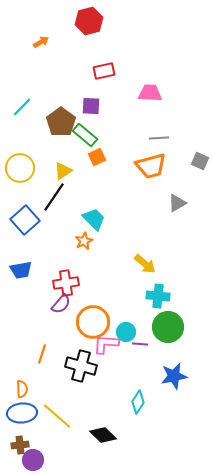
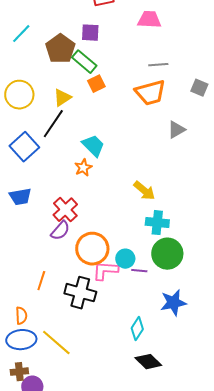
red cross: (66, 283) -> (65, 210), turned -35
black diamond: (103, 435) -> (148, 362), moved

